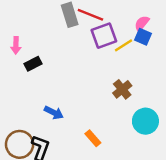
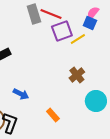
pink semicircle: (142, 23) -> (93, 13), moved
blue square: (143, 37) -> (90, 23), moved

